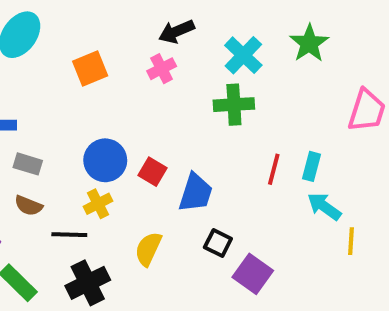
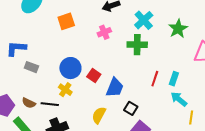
green star: (309, 43) -> (178, 29), moved
pink cross: (162, 69) -> (104, 32), moved
yellow cross: (98, 204) -> (65, 90), turned -32
brown semicircle: (28, 206) -> (29, 103), moved
black square: (218, 243) -> (131, 108), moved
yellow semicircle: (148, 249) -> (99, 115), moved

